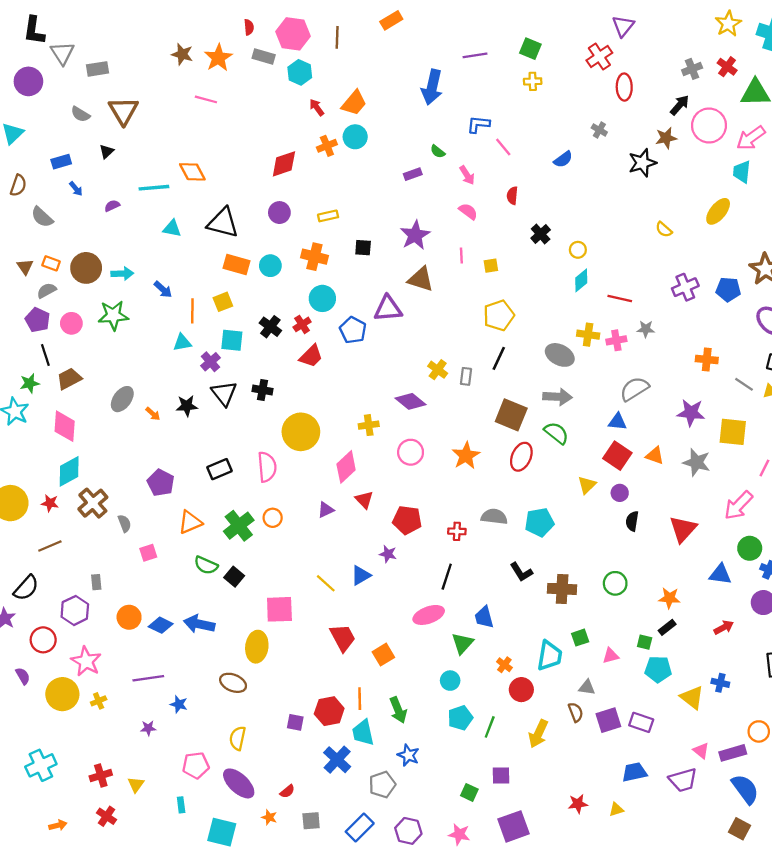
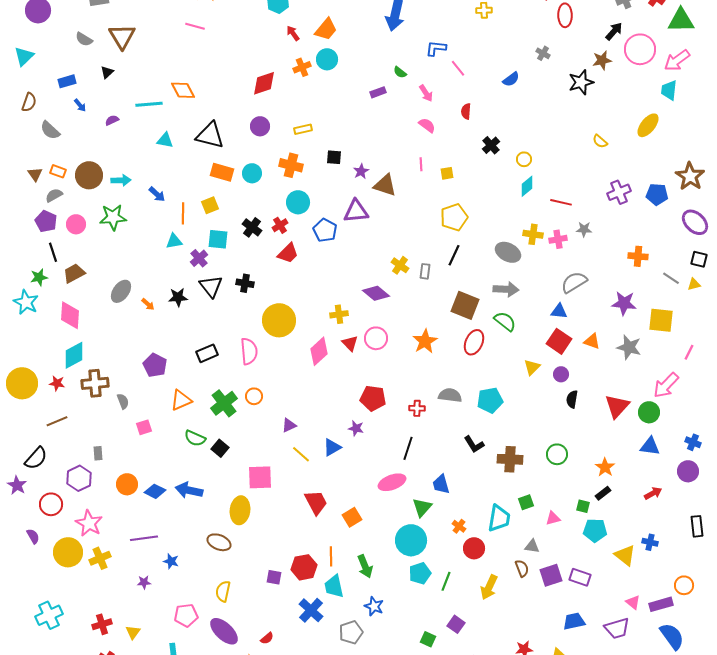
purple star: (415, 235) -> (361, 171), moved, size x0.6
red triangle: (364, 500) -> (350, 343), moved
brown cross: (93, 503) -> (95, 383), turned 36
purple triangle: (326, 510) -> (289, 425), moved
green circle: (750, 548) -> (649, 412), moved
orange star: (669, 598) -> (605, 467), turned 30
cyan circle: (450, 681) -> (411, 540), size x1.8
yellow cross: (99, 701) -> (100, 558), size x1.5
purple square: (501, 776) -> (456, 624), turned 36

